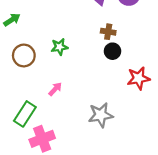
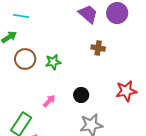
black circle: (113, 51) -> (81, 95), moved
brown circle: (24, 55) -> (25, 59), moved

